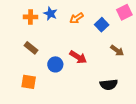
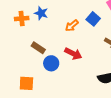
orange arrow: (77, 18) -> (72, 26), moved
brown rectangle: (31, 48) -> (38, 48), moved

